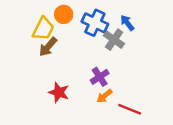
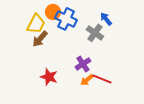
blue cross: (95, 23) -> (66, 19), moved
red line: (130, 109) -> (102, 79), moved

